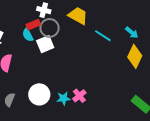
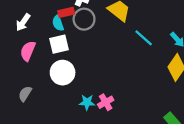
white square: (45, 44) -> (59, 44), moved
white circle: (39, 94) -> (63, 73), moved

